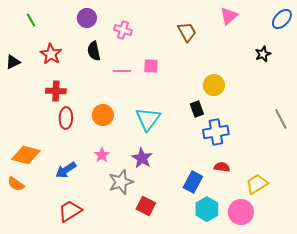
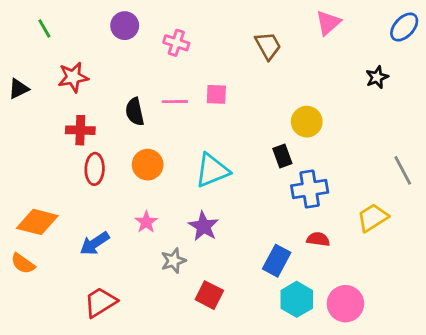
black semicircle: (94, 51) -> (135, 112), moved
red star: (51, 54) -> (73, 77), turned 30
cyan triangle: (148, 119) -> (212, 170), turned 32
gray star: (121, 182) -> (173, 261), size x0.7
yellow trapezoid: (257, 184) -> (373, 218), moved

